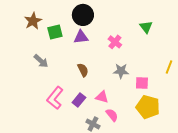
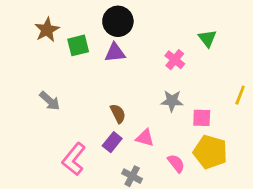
pink cross: (115, 42) -> (175, 60), moved
gray arrow: (41, 61) -> (50, 101), moved
brown semicircle: (83, 70) -> (118, 114), moved
pink L-shape: (55, 98) -> (74, 159), moved
pink semicircle: (112, 115) -> (176, 163), moved

